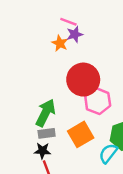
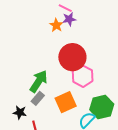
gray rectangle: (47, 133) -> (38, 98), turned -48
black star: (42, 151) -> (20, 112), moved

